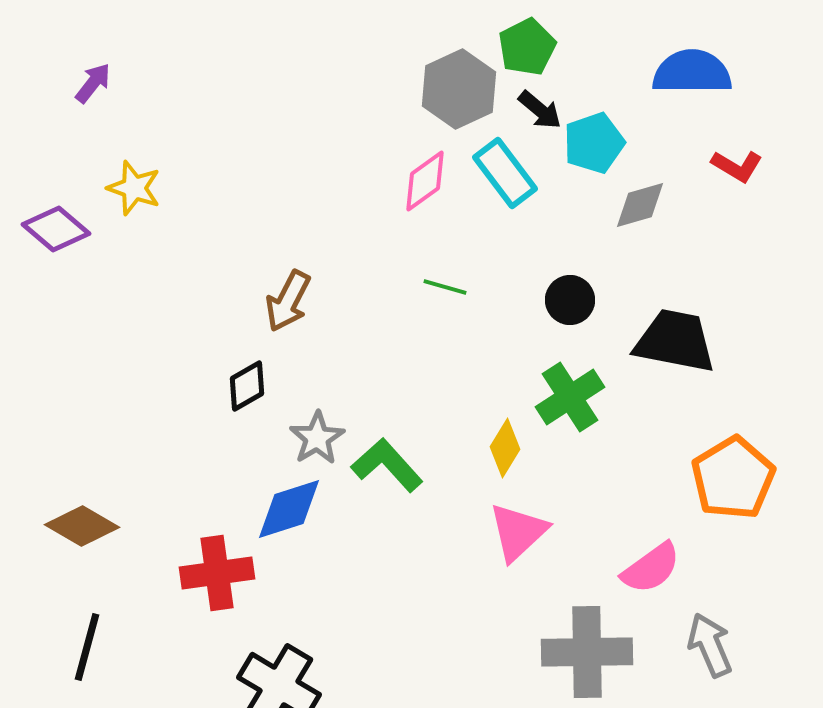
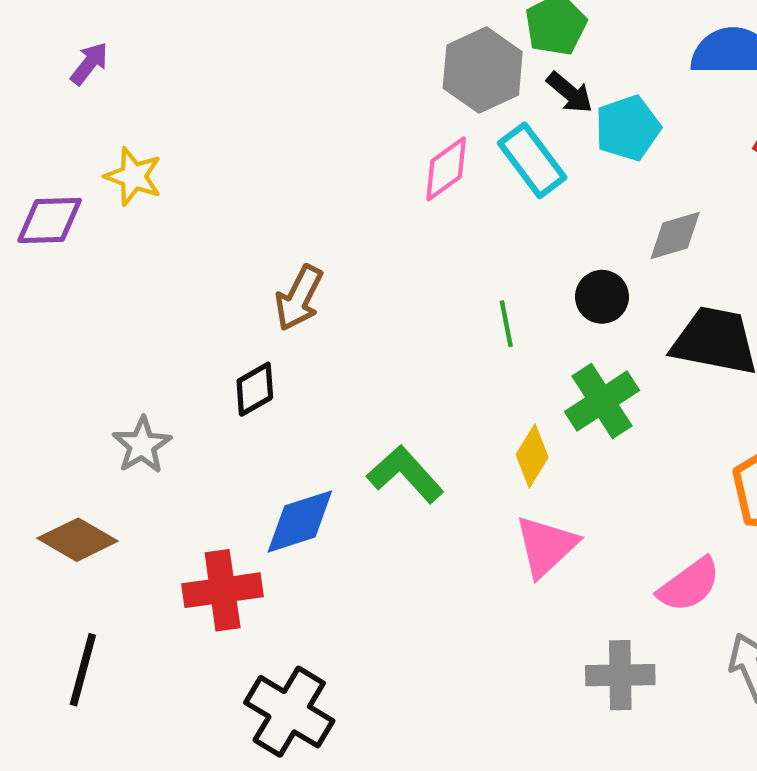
gray diamond: (640, 205) -> (675, 236), moved
purple diamond: (56, 229) -> (50, 220), turned -42
green line: (445, 287) -> (506, 324), moved, turned 63
gray star: (317, 438) -> (142, 445), moved
gray cross: (587, 652) -> (620, 675), size x0.7

